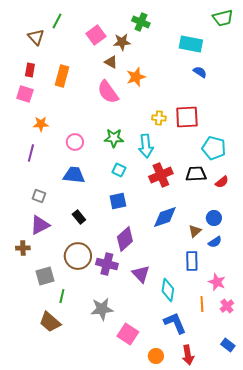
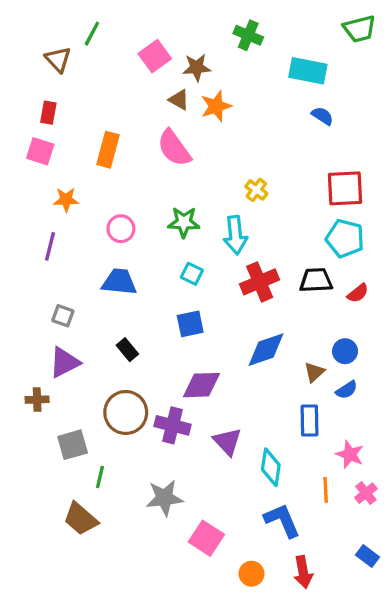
green cross: (141, 22) -> (248, 35), moved
orange rectangle: (62, 76) -> (108, 150), moved
orange star: (136, 77) -> (216, 106), moved
red square: (187, 117) -> (345, 188), moved
yellow cross: (159, 118) -> (256, 190), turned 32
purple diamond: (125, 239) -> (202, 385), turned 40

